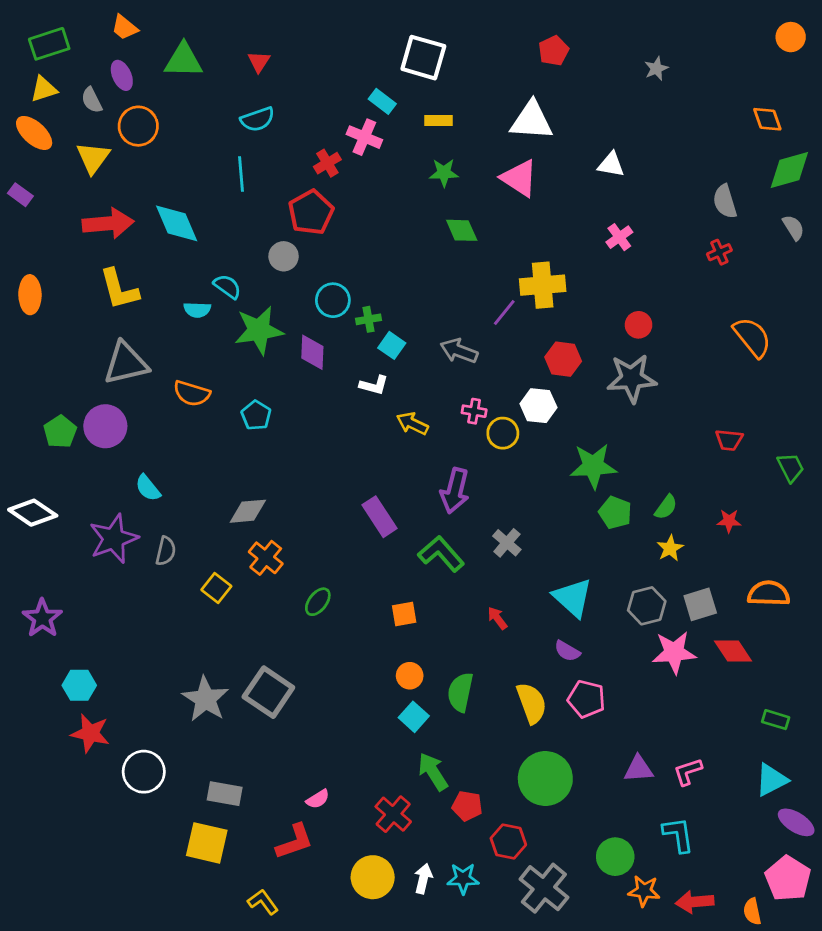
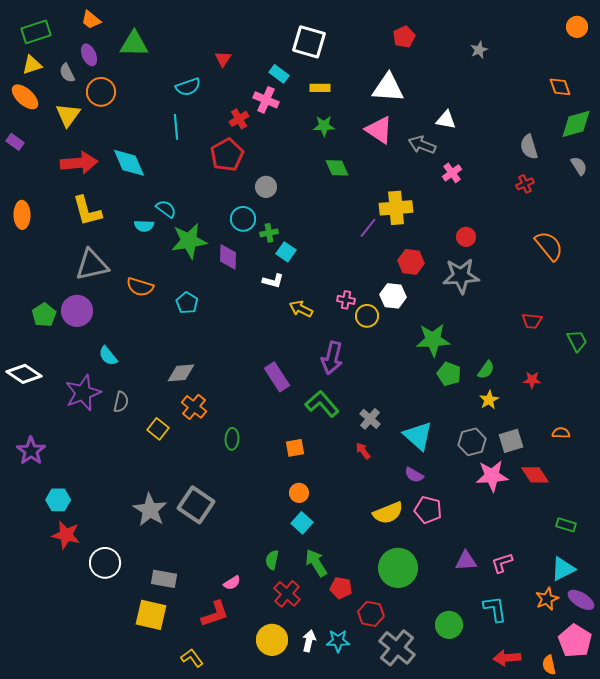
red triangle: (259, 62) -> (223, 59), moved
gray circle: (284, 256) -> (266, 187), moved
gray arrow: (459, 351) -> (422, 145), moved
gray cross: (507, 543) -> (370, 419), moved
orange semicircle: (769, 593) -> (561, 433), size x0.6
green ellipse: (318, 602) -> (232, 439), turned -35
green semicircle: (460, 692) -> (272, 560), moved, size x0.7
yellow semicircle: (532, 703) -> (388, 513), turned 88
orange star: (644, 891) -> (547, 599), moved, turned -30

